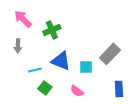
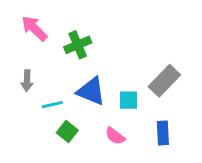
gray arrow: (18, 46) -> (27, 81), moved
blue rectangle: (119, 89) -> (163, 133), moved

